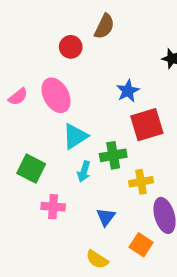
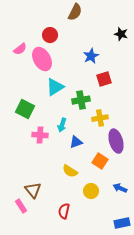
red circle: (71, 47) -> (50, 35), moved
pink semicircle: (18, 97) -> (20, 49), moved
red square: (147, 125) -> (104, 79), size x0.7
cyan arrow: (84, 171) -> (62, 125), moved
blue triangle: (106, 217) -> (76, 142), turned 32

